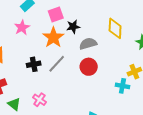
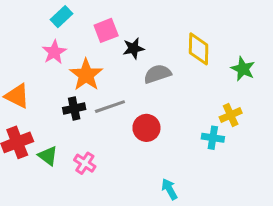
orange star: (53, 37) -> (86, 75), moved
gray line: (57, 64) -> (110, 107), turned 30
red circle: (89, 67) -> (146, 128), moved
green triangle: (14, 104) -> (48, 156), moved

